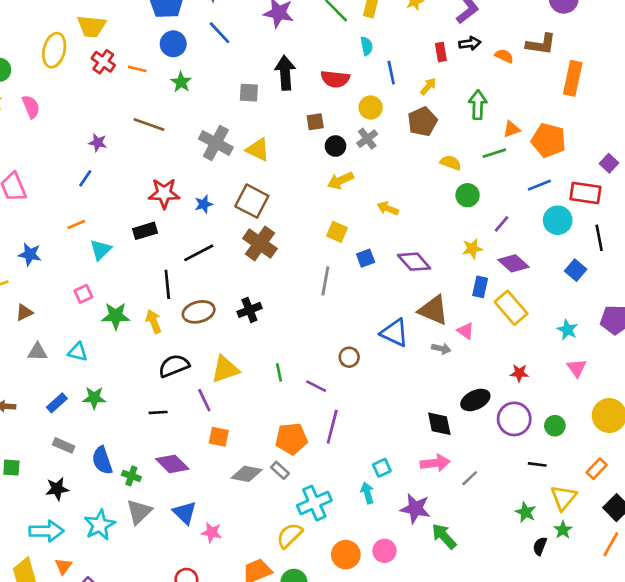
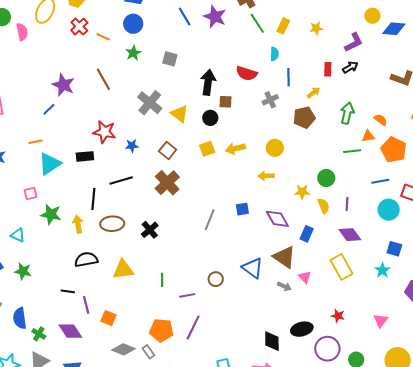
blue line: (219, 33) -> (185, 17), moved
black arrow: (470, 43) -> (350, 67), turned -35
orange semicircle: (504, 56) -> (381, 120), moved
black arrow: (285, 73) -> (208, 82), moved
gray square: (249, 93) -> (170, 59), moved
pink semicircle: (31, 107) -> (22, 32), moved
yellow circle: (371, 108) -> (275, 148), moved
brown line: (149, 125) -> (103, 79), turned 30
gray cross: (367, 139) -> (270, 100), moved
purple star: (98, 143) -> (63, 85), size x1.6
black circle: (335, 146) -> (210, 118), moved
yellow semicircle: (451, 163) -> (324, 206), moved, turned 35
brown square: (252, 201) -> (168, 150), size x0.7
yellow arrow: (388, 208) -> (266, 176), turned -35
purple line: (502, 224) -> (347, 204), turned -48
yellow square: (337, 232) -> (207, 149), moved, turned 35
yellow star: (472, 249) -> (302, 192), moved
cyan triangle: (101, 250) -> (50, 164), size x1.4
blue square: (576, 270) -> (394, 249), turned -35
blue rectangle: (480, 287) -> (307, 234), moved
black cross: (249, 310) -> (150, 230), turned -30
cyan star: (567, 330) -> (382, 270), moved
purple line: (316, 386) -> (187, 295), turned -49
purple line: (204, 400) -> (86, 305), moved

